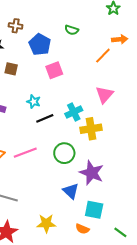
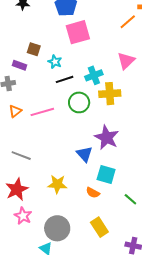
brown square: (11, 69) -> (34, 49), moved
pink square: (54, 70) -> (78, 32), size x1.4
green circle: (64, 153) -> (79, 102), moved

